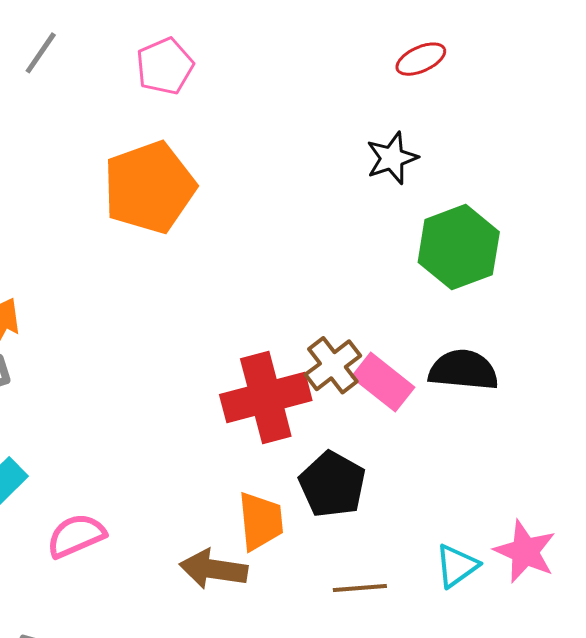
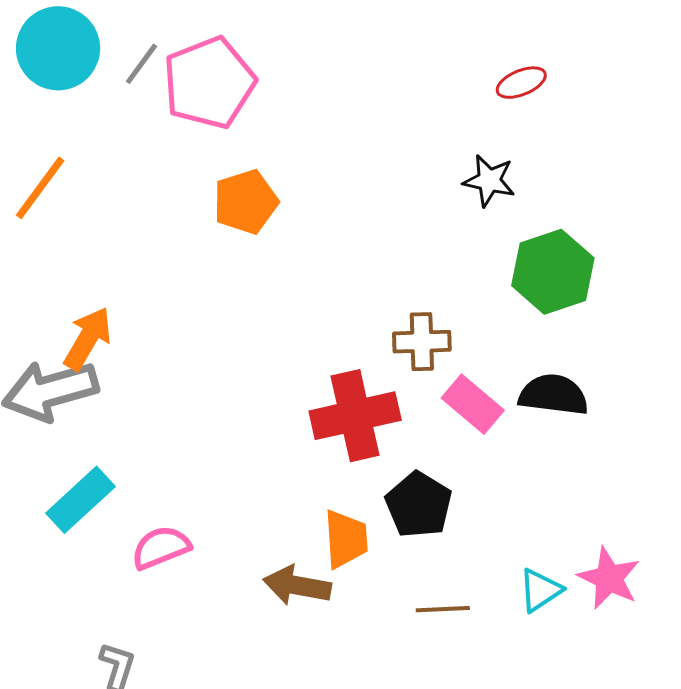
pink pentagon: (165, 66) -> (209, 83), moved, size x1.6
black star: (392, 158) -> (489, 181), turned 30
orange pentagon: (149, 187) -> (246, 202), size x0.7
brown cross: (333, 365) -> (422, 342), moved, turned 34

